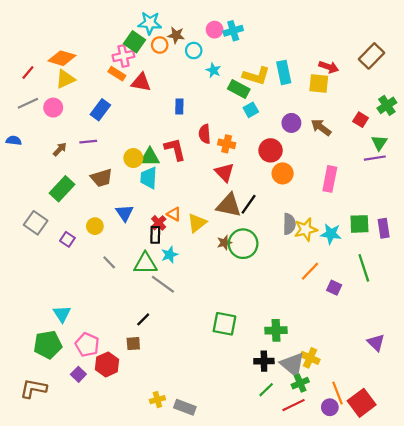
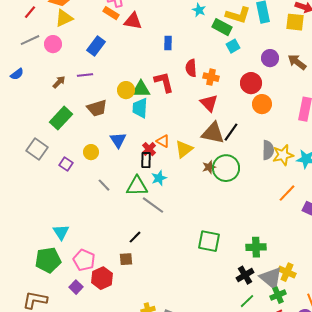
blue semicircle: (14, 141) -> (17, 74), turned 136
black cross: (264, 361) -> (245, 275), turned -30

